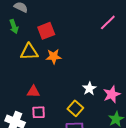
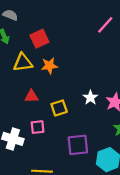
red triangle: (33, 92) -> (31, 96), moved
yellow square: (75, 108) -> (59, 108), moved, turned 35

